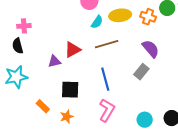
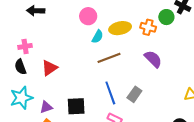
red triangle: (73, 50) -> (50, 68), moved
purple triangle: (54, 61) -> (46, 107), moved
gray rectangle: (141, 72) -> (134, 94), moved

